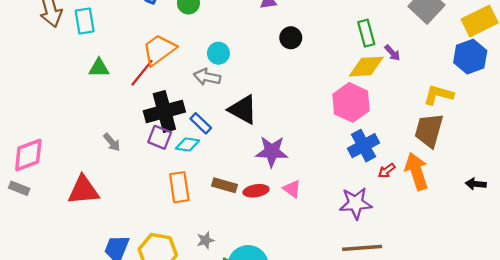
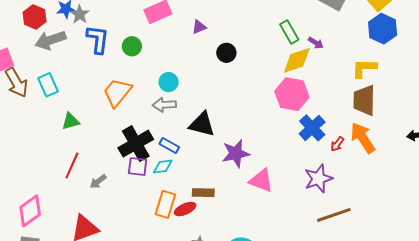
red line: (142, 73) -> (72, 165), moved
gray arrow: (112, 142) -> (98, 181), turned 108
orange rectangle: (179, 187) -> (165, 204), turned 40
pink triangle: (292, 189) -> (261, 181), size x1.5
red ellipse: (256, 191) -> (185, 209), moved

